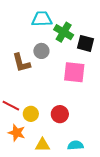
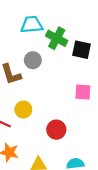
pink square: (74, 72) -> (83, 92), moved, size x0.7
yellow circle: (31, 114) -> (23, 110), moved

